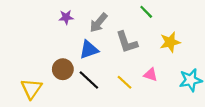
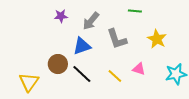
green line: (146, 12) -> (135, 11), turned -40
yellow star: (170, 42) -> (157, 39), turned -30

